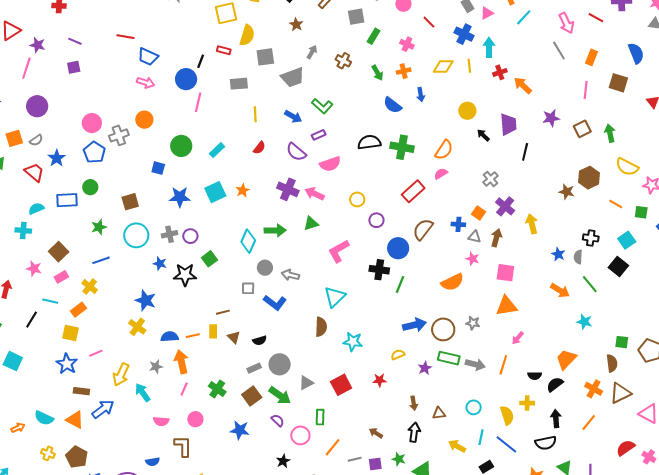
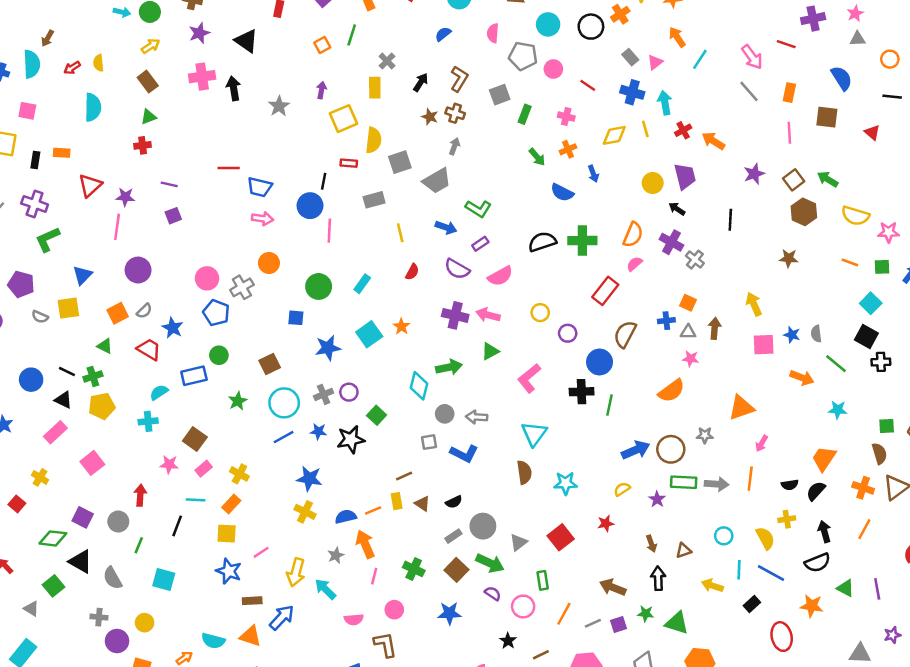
brown cross: (343, 61) -> (455, 113), moved
purple trapezoid: (508, 124) -> (685, 176), moved
green arrow: (610, 133) -> (828, 179), turned -36
brown hexagon: (589, 178) -> (804, 212), moved
purple cross: (505, 206) -> (671, 242), moved
black cross: (591, 238) -> (881, 362), moved
blue line: (101, 260) -> (284, 437), moved
pink square: (505, 273) -> (764, 345), moved
brown arrow: (376, 433) -> (613, 587), size x1.5

